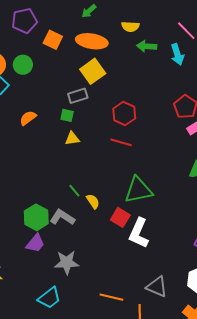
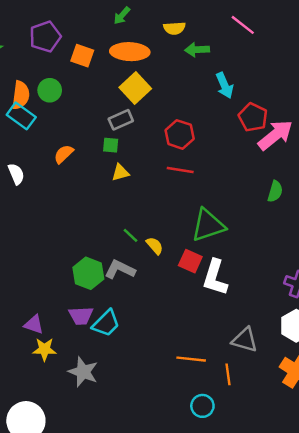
cyan arrow: (177, 54) -> (225, 85), moved
purple trapezoid: (35, 243) -> (81, 316), moved, turned 55
gray star: (67, 262) -> (83, 372), moved, turned 30
cyan trapezoid: (49, 298) -> (106, 323), moved

